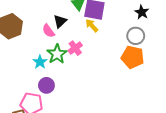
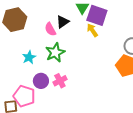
pink cross: (75, 48) -> (60, 81), moved
cyan star: (40, 62) -> (29, 57), moved

